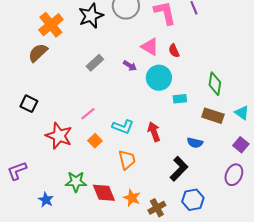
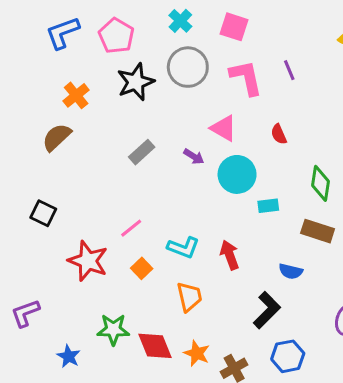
orange cross: (51, 25) -> (76, 95), size x0.7
red semicircle: (174, 51) -> (279, 134), moved

